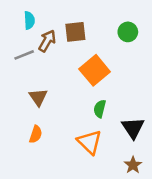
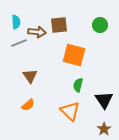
cyan semicircle: (29, 20) -> (16, 22), moved
brown arrow: (47, 41) -> (37, 32), turned 66
orange square: (95, 70) -> (74, 55), turned -35
orange semicircle: (36, 134) -> (28, 105), turned 32

